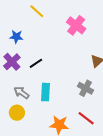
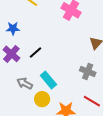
cyan rectangle: (46, 92) -> (48, 80), turned -36
yellow circle: (17, 113) -> (42, 99), moved

